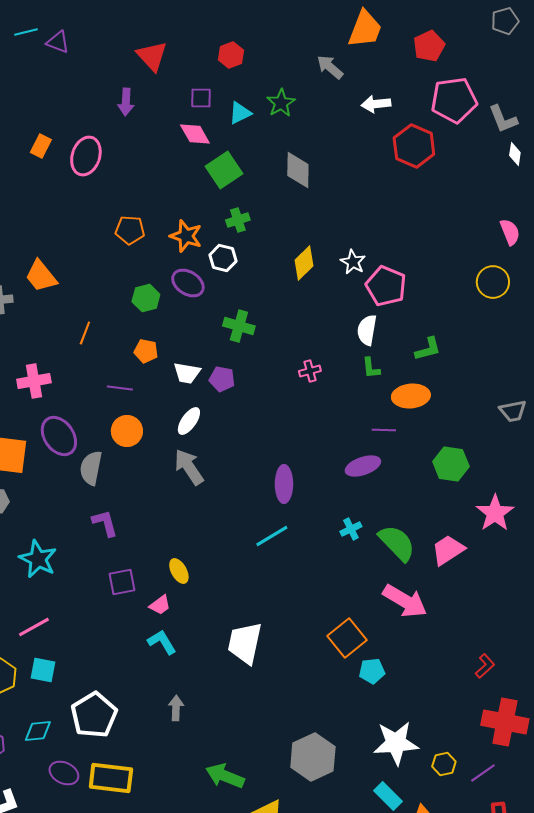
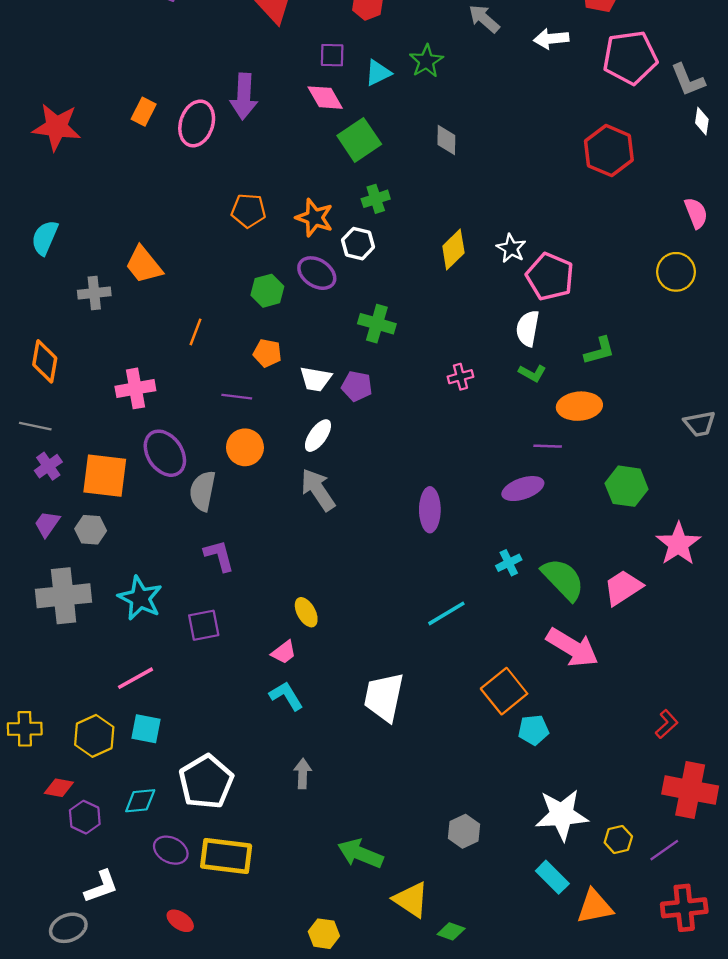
purple arrow: (126, 102) -> (244, 96), moved, size x1.4
white arrow: (376, 104) -> (551, 39), moved
red hexagon: (414, 146) -> (609, 151), moved
gray diamond: (298, 170) -> (446, 140), size x0.7
green L-shape: (371, 368) -> (532, 373), turned -55
cyan line: (272, 536) -> (446, 613), moved
purple square: (122, 582) -> (204, 625), moved
gray hexagon: (313, 757) -> (464, 831), size x0.6

